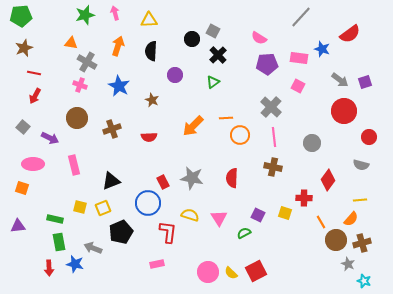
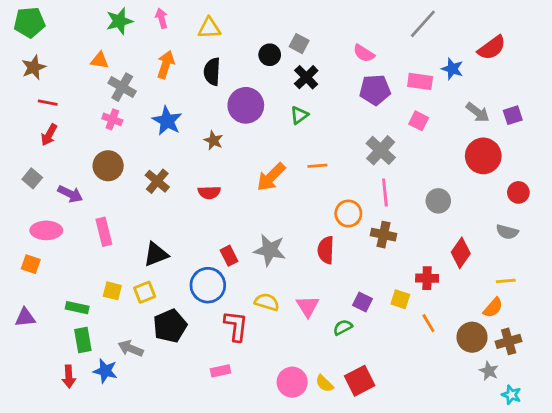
purple circle: (175, 75) -> (246, 105), size x1.6
brown cross: (112, 129) -> (157, 181), turned -30
orange circle: (240, 135) -> (348, 214), moved
orange line: (321, 222) -> (428, 323), moved

